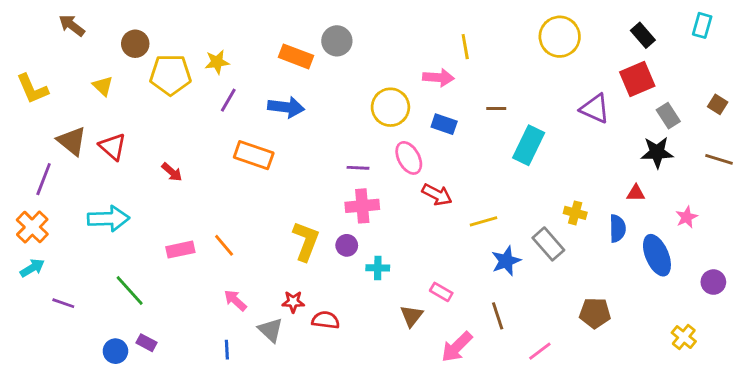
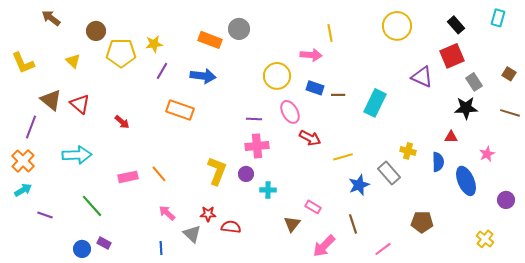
brown line: (496, 109) -> (338, 95), moved

